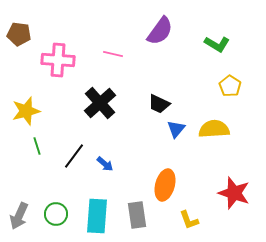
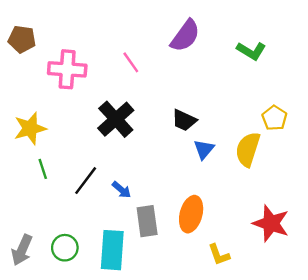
pink line: (113, 54) -> (131, 62), turned 42
yellow pentagon: (230, 86) -> (274, 118), moved
yellow semicircle: (214, 129) -> (248, 149), turned -68
gray rectangle: (137, 215) -> (147, 221), moved

